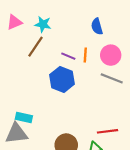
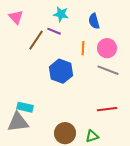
pink triangle: (14, 22) -> (16, 17), turned -49
cyan star: (43, 24) -> (61, 14), moved
purple line: (68, 56) -> (54, 31), moved
red line: (108, 131) -> (107, 109), moved

